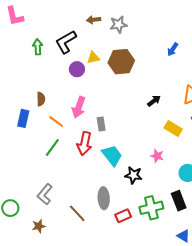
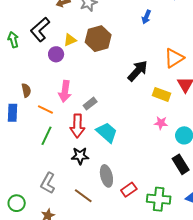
black arrow: (154, 101) -> (138, 71), size x1.6
gray rectangle: (101, 124) -> (90, 104), turned 72
pink star: (157, 156) -> (161, 123), moved
black star: (133, 175) -> (80, 156), moved
green cross: (151, 208) -> (159, 199), moved, turned 30

